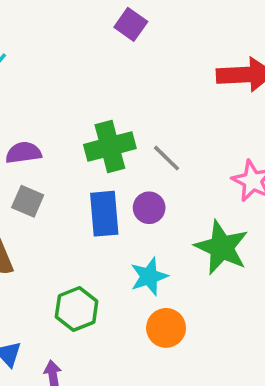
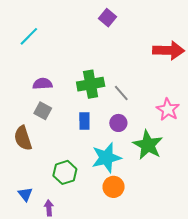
purple circle: (149, 208) -> (118, 123), moved
blue rectangle: (104, 214) -> (84, 121), size x0.7
cyan star: (149, 276) -> (106, 158), size x1.4

